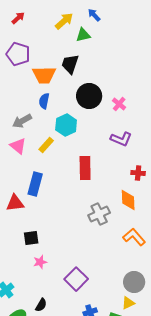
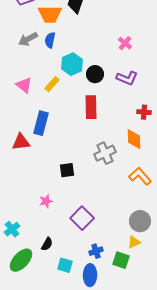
black circle: (89, 96) -> (95, 74), moved, size x0.7
gray arrow: (22, 121) -> (28, 39), moved
black square: (31, 238) -> (67, 170), moved

